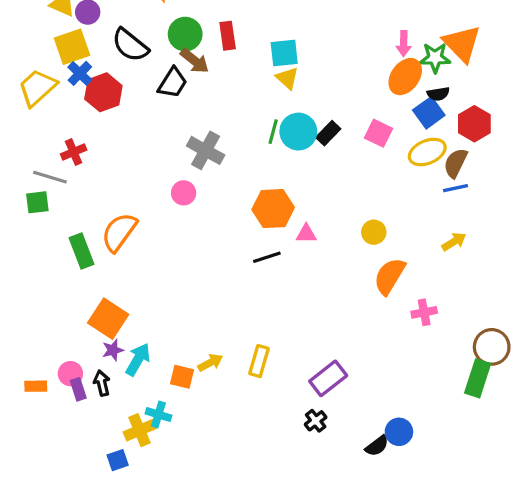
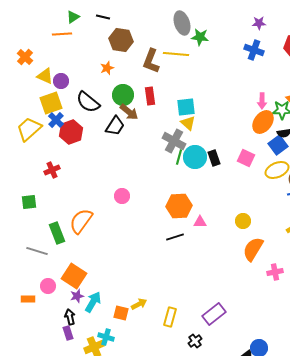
black rectangle: (328, 133) -> (214, 158), turned -63
gray cross: (206, 150) -> (174, 141), moved
gray line: (50, 177) -> (37, 251), moved
yellow rectangle: (259, 361) -> (170, 317), moved
pink circle: (70, 374) -> (48, 286), moved
orange rectangle: (36, 386) -> (28, 299), moved
purple rectangle: (78, 389) -> (68, 333), moved
black cross: (316, 421) -> (195, 341), moved

